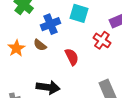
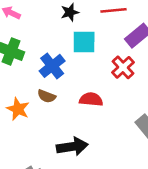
red cross: (102, 40) -> (123, 67), turned 30
red semicircle: (72, 57) -> (91, 99), turned -42

